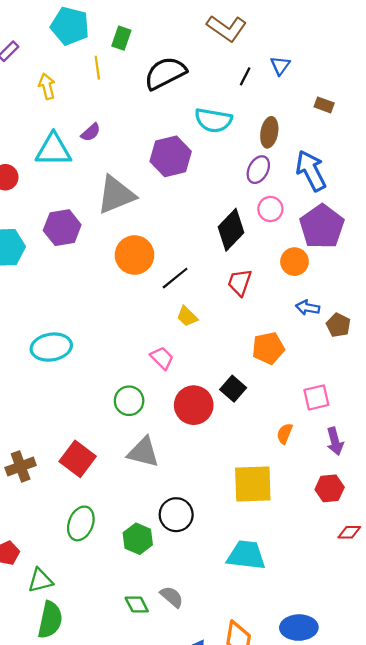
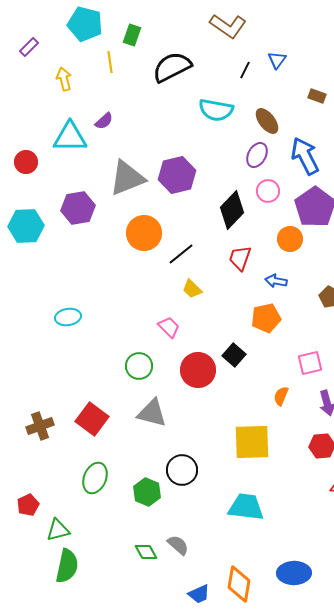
brown ellipse: (269, 132) -> (267, 121), turned -48
purple hexagon: (171, 156) -> (177, 175), moved
blue arrow: (308, 308) -> (276, 281), moved
cyan ellipse: (51, 347) -> (68, 317), size x0.7

